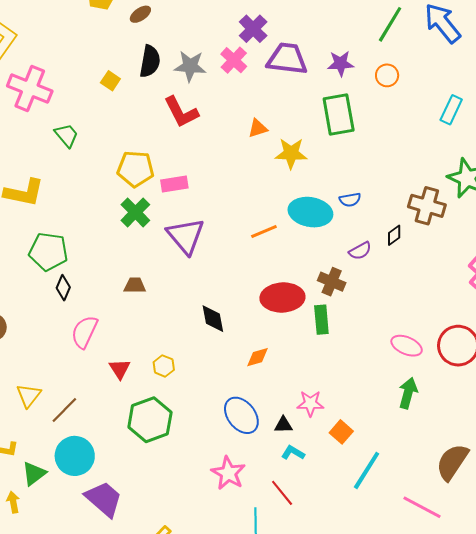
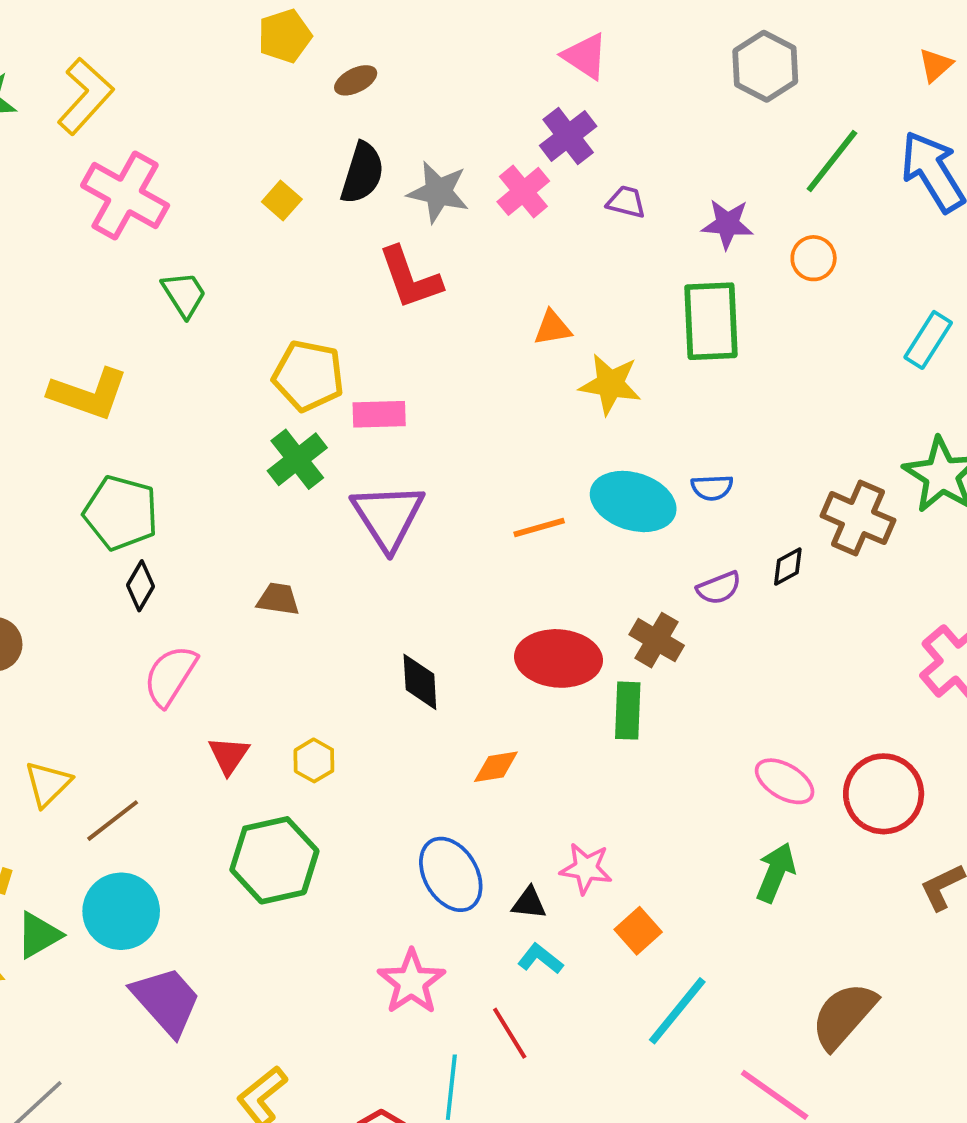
purple trapezoid: (287, 59) -> (626, 202), size x0.5

